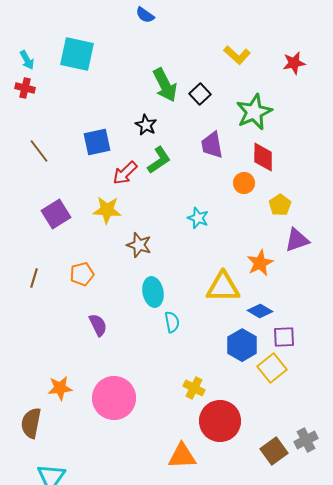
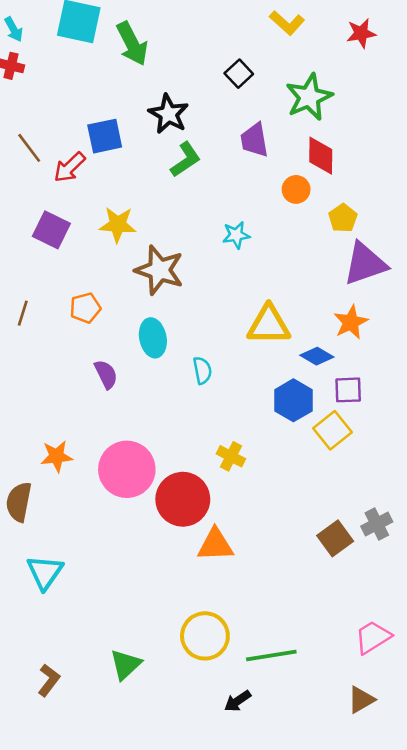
green arrow: (165, 85) -> (132, 44), moved
black star: (146, 125) -> (168, 114), size x1.4
red arrow: (125, 173) -> (70, 167), moved
purple square: (56, 214) -> (51, 230), turned -32
cyan star: (198, 218) -> (236, 235), turned -30
purple triangle: (297, 240) -> (365, 264), size x1.4
brown star: (139, 245) -> (159, 270), size x1.5
orange star: (260, 263) -> (351, 322), moved
cyan ellipse: (153, 292) -> (153, 338), moved
red circle: (220, 421) -> (183, 499), moved

